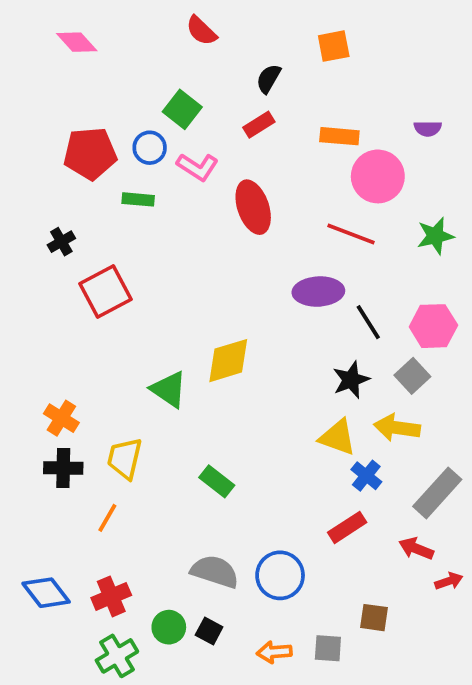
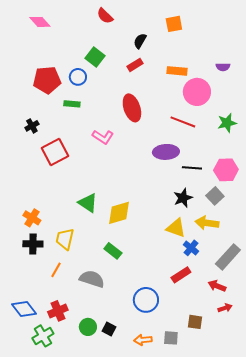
pink L-shape: (198, 167) -> (103, 137), moved
black line: (368, 322) -> (192, 168), turned -54
yellow diamond: (228, 361) -> (119, 213), moved
gray semicircle: (215, 572) -> (92, 279), moved
red arrow: (449, 581) -> (225, 308), moved
green cross: (117, 656) -> (43, 336), moved

